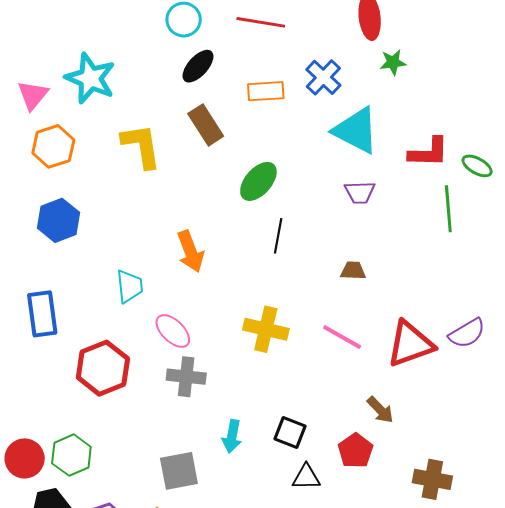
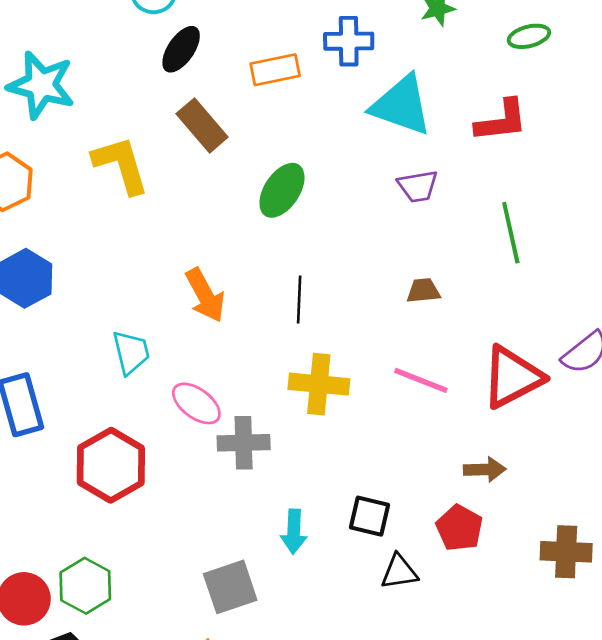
blue cross: (323, 77) -> (349, 41), turned -36
green ellipse: (477, 166) -> (529, 36), moved, turned -36
green line: (448, 209) -> (511, 233), moved
black line: (278, 236) -> (299, 300), moved
gray cross: (186, 377) -> (244, 443), moved
brown arrow: (380, 410) -> (485, 470), turned -40

